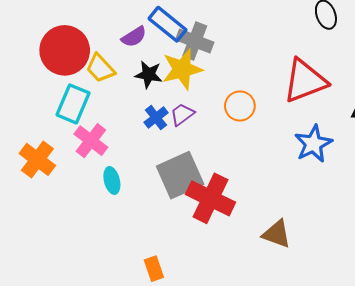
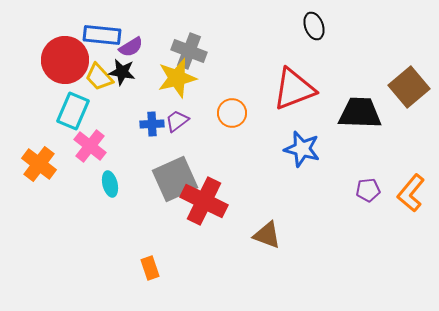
blue rectangle: (167, 24) -> (102, 35), moved, turned -33
black star: (149, 75) -> (122, 72), moved
blue cross: (156, 118) -> (152, 124), turned 35
blue star: (313, 144) -> (302, 149), turned -30

